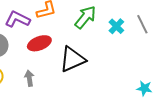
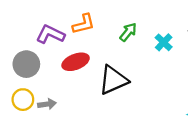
green arrow: (85, 17) -> (128, 32), size x0.7
gray arrow: (29, 78) -> (47, 104), moved, turned 91

